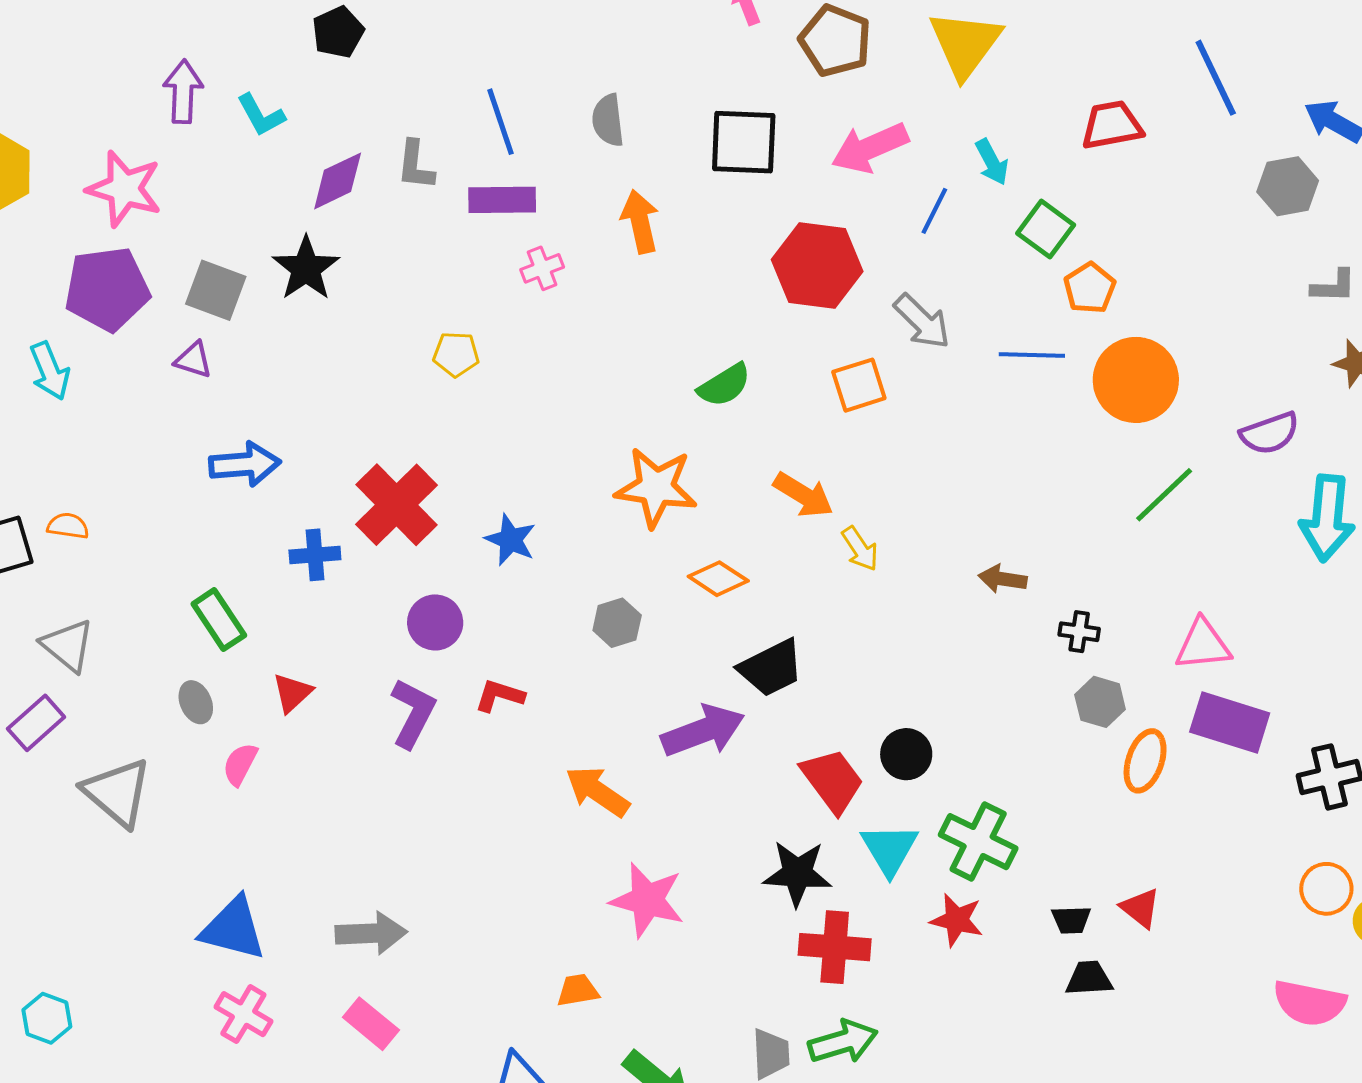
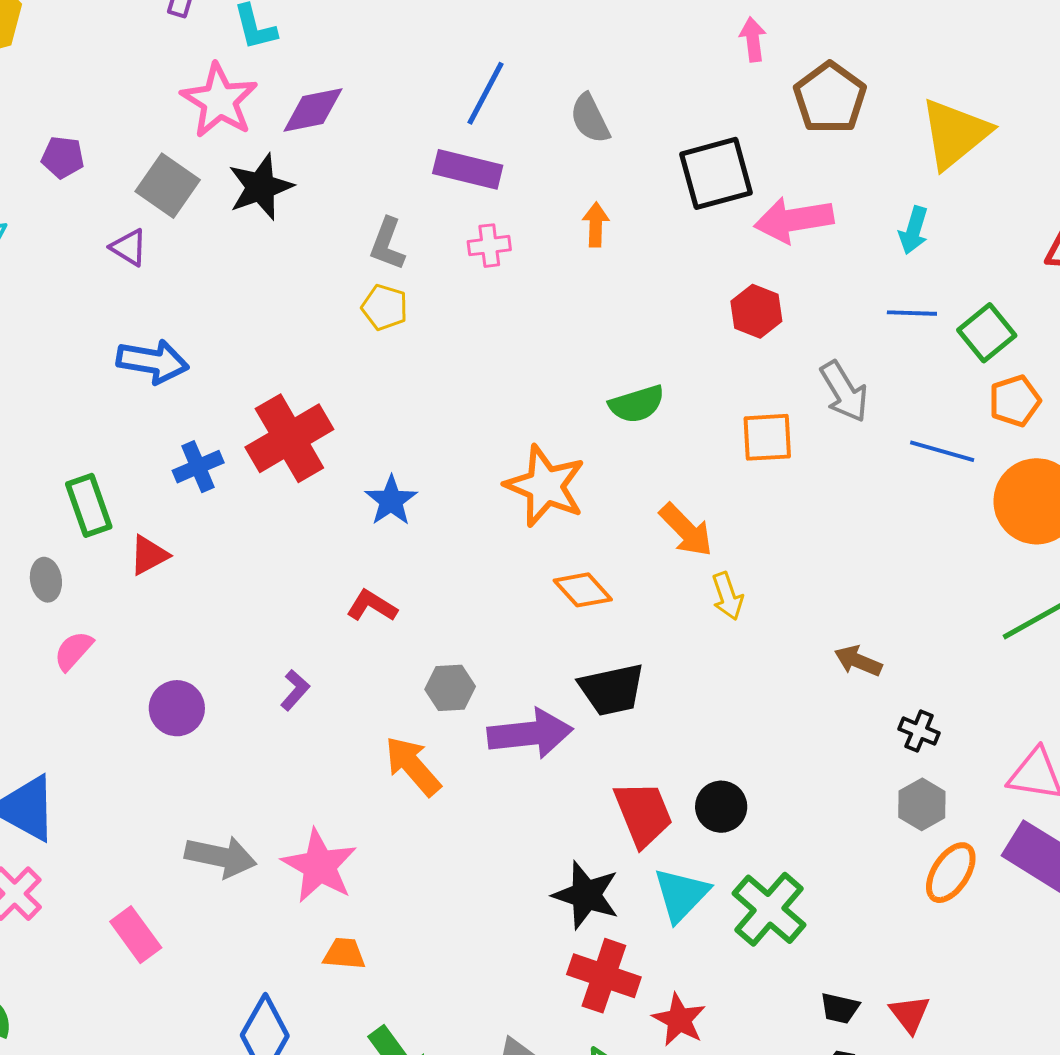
gray semicircle: (608, 120) -> (590, 118), turned -34
blue line: (501, 122) -> (486, 93), turned 32
black square: (744, 142) -> (716, 173), turned -32
pink arrow: (870, 148) -> (794, 220), moved
cyan arrow: (992, 162) -> (914, 230), moved, turned 30
gray L-shape: (415, 165) -> (387, 244), moved
pink star: (124, 189) -> (219, 101), moved
blue line: (934, 211) -> (912, 313), moved, turned 51
orange arrow: (640, 222) -> (596, 225), size x0.7
red hexagon: (817, 266) -> (756, 311), size x0.6
purple pentagon: (107, 289) -> (63, 157), size x0.5
blue cross: (315, 555) -> (198, 467), turned -33
purple circle: (435, 622) -> (177, 708), moved
gray hexagon: (617, 623) -> (450, 688), moved
red triangle: (292, 693) -> (149, 555), moved
red L-shape: (500, 696) -> (372, 606), moved
purple L-shape: (413, 713) -> (295, 690), moved, size x0.6
pink star: (647, 900) -> (319, 866), moved
red star: (957, 920) -> (679, 1020), moved
gray arrow: (371, 933) -> (221, 857), moved

